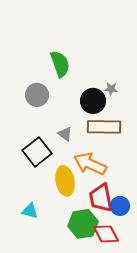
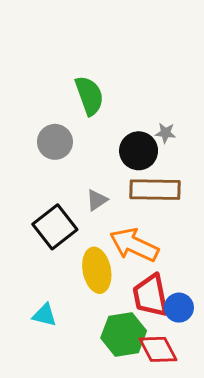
gray triangle: (65, 134) -> (97, 200), turned 49

